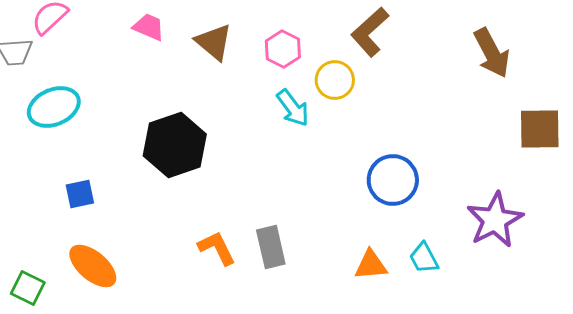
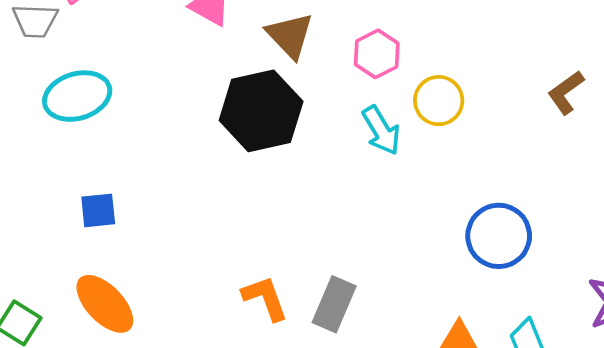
brown L-shape: (370, 32) -> (566, 92), moved, size x0.7
black hexagon: (175, 145) -> (261, 111), moved
gray rectangle: (271, 247) -> (334, 304), turned 30

